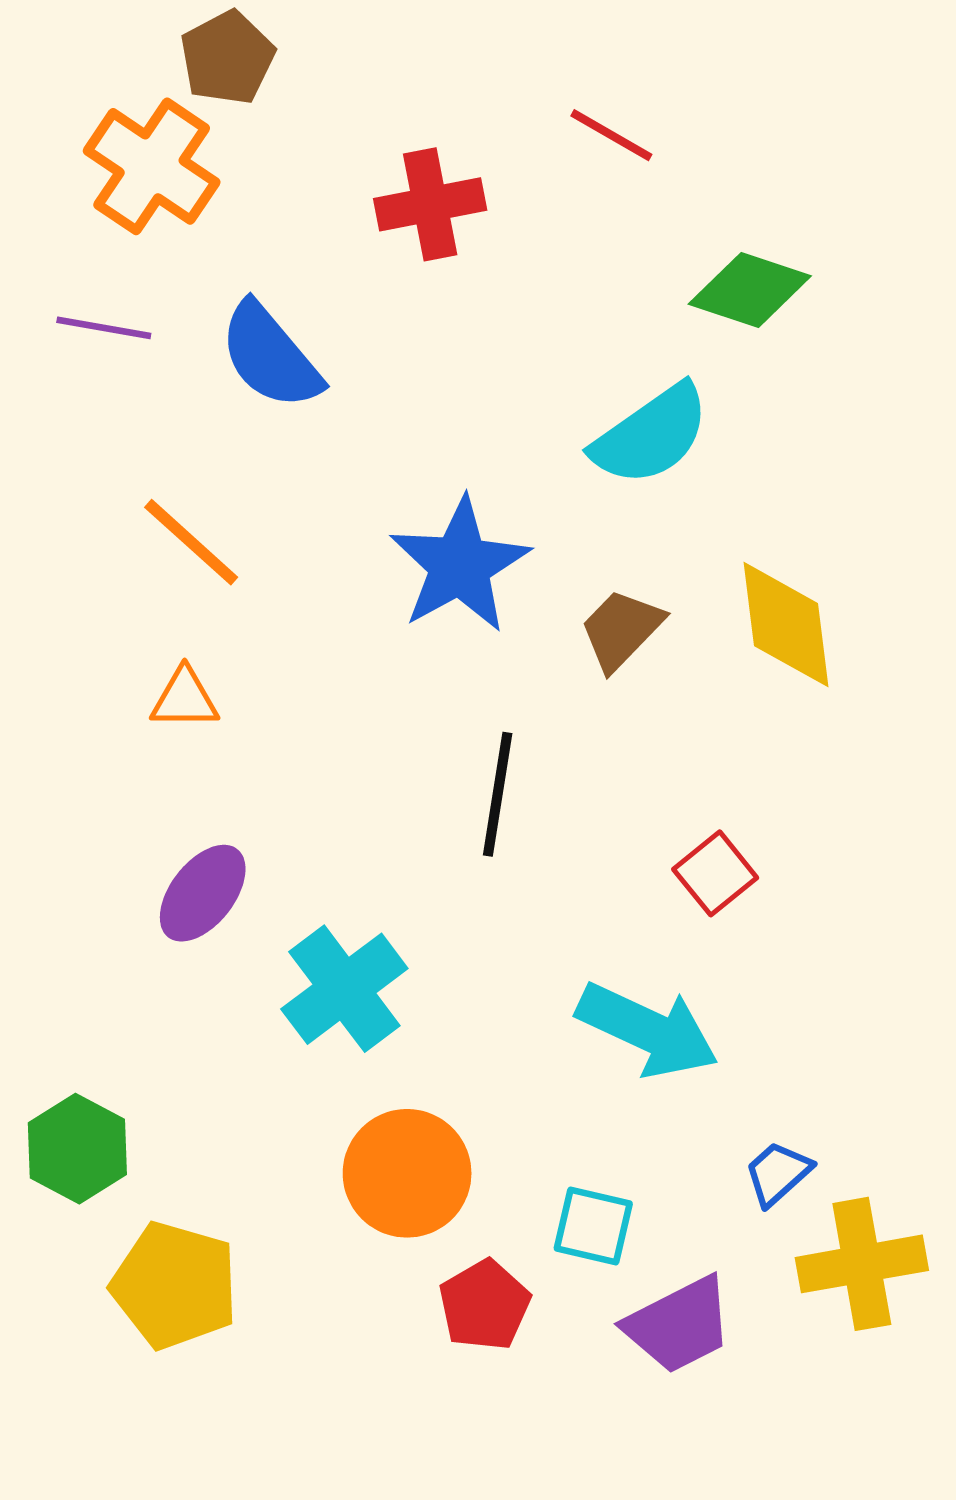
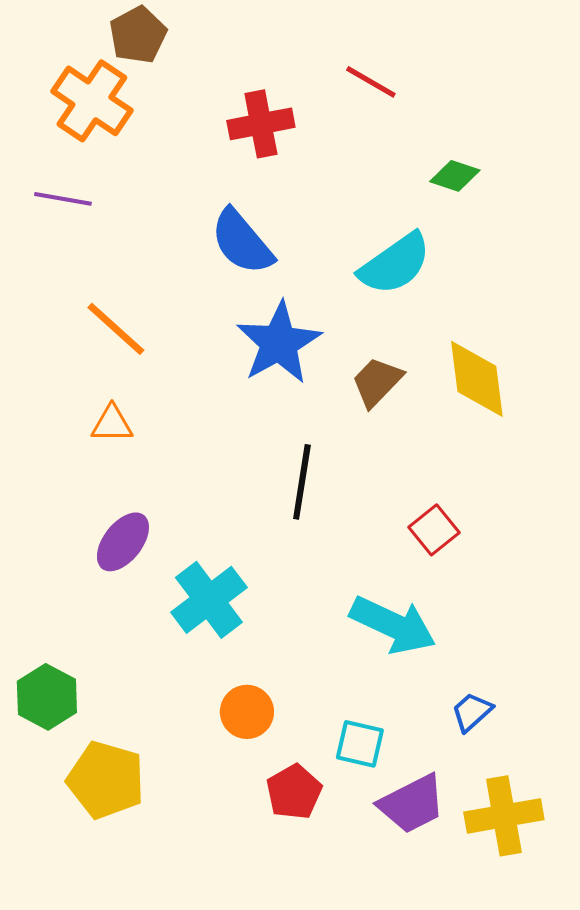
green diamond: (750, 290) -> (455, 176), size x0.7
blue semicircle: (270, 356) -> (242, 242), moved
orange circle: (407, 1173) -> (247, 712), size x0.7
yellow cross: (862, 1264) -> (504, 816), moved

